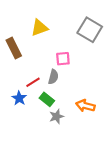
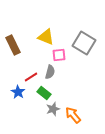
yellow triangle: (39, 28) -> (46, 37), moved, turned 42
gray square: (90, 30) -> (84, 43), moved
orange arrow: (85, 106) -> (73, 115), moved, turned 36

